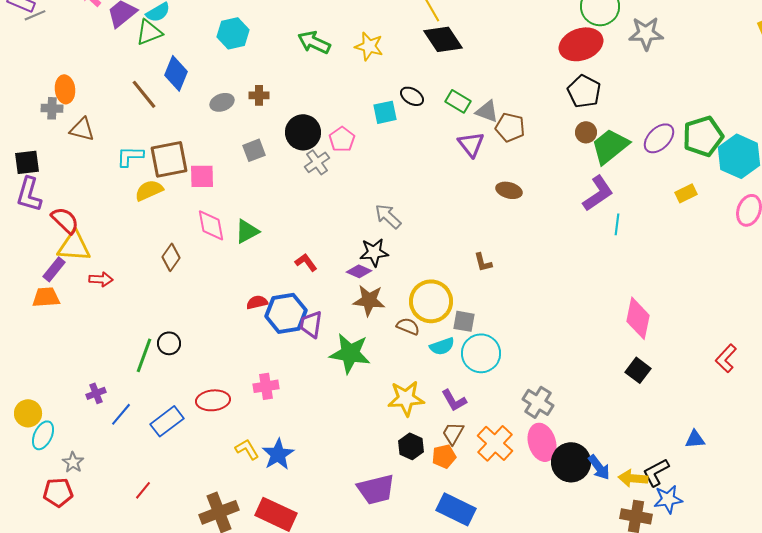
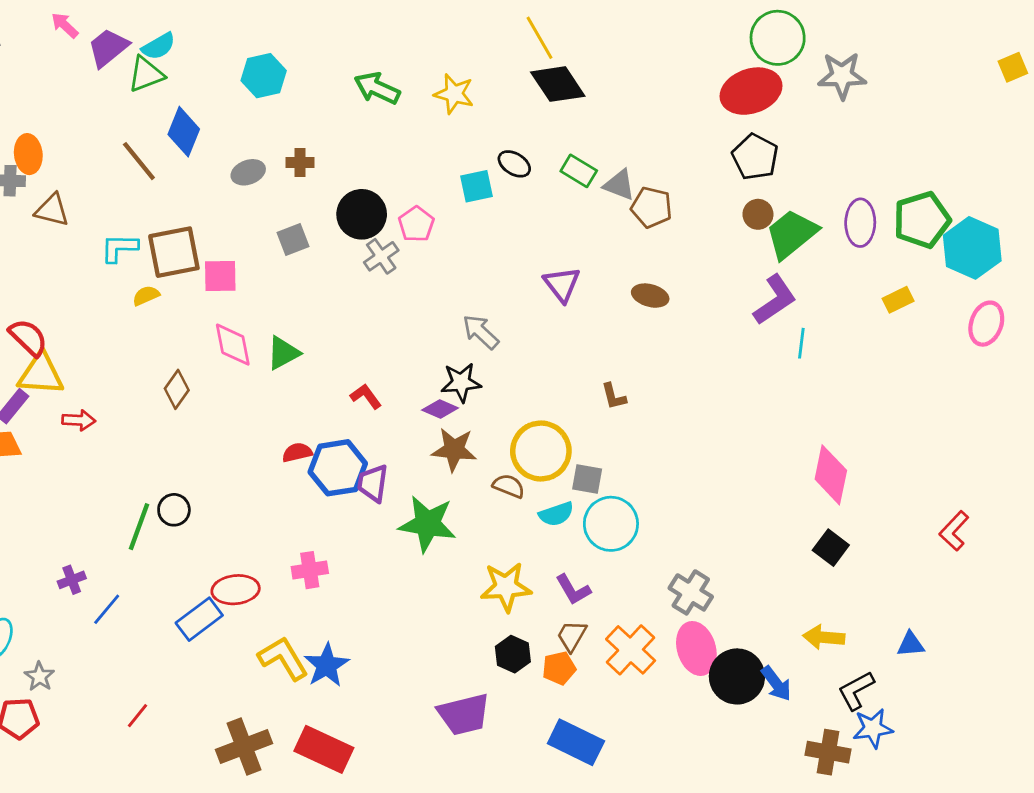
purple ellipse: (659, 138) -> (860, 223), turned -44
purple triangle: (471, 144) -> (562, 284), moved
yellow semicircle: (149, 190) -> (146, 296), size x0.7
blue rectangle: (167, 421) -> (199, 619), moved
yellow L-shape: (247, 449) -> (283, 658), size x1.5
yellow arrow: (633, 478) -> (824, 637), moved

